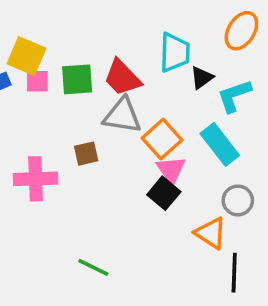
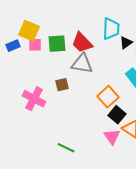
orange square: (162, 139) -> (108, 97), moved
pink triangle: (171, 170) -> (112, 137), moved
pink cross: (36, 179) -> (34, 99), turned 30
black square: (164, 193) -> (117, 115), moved

